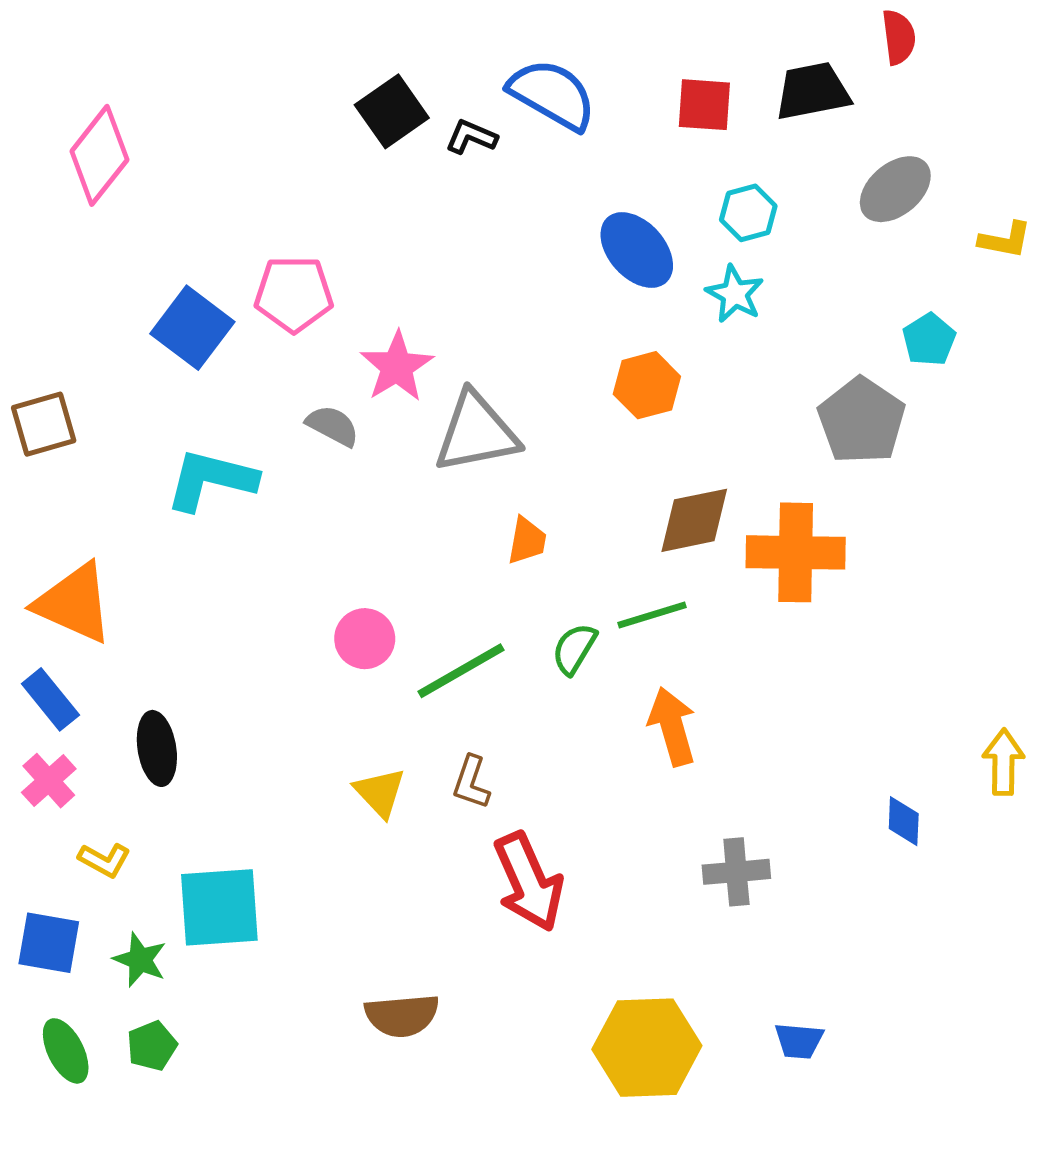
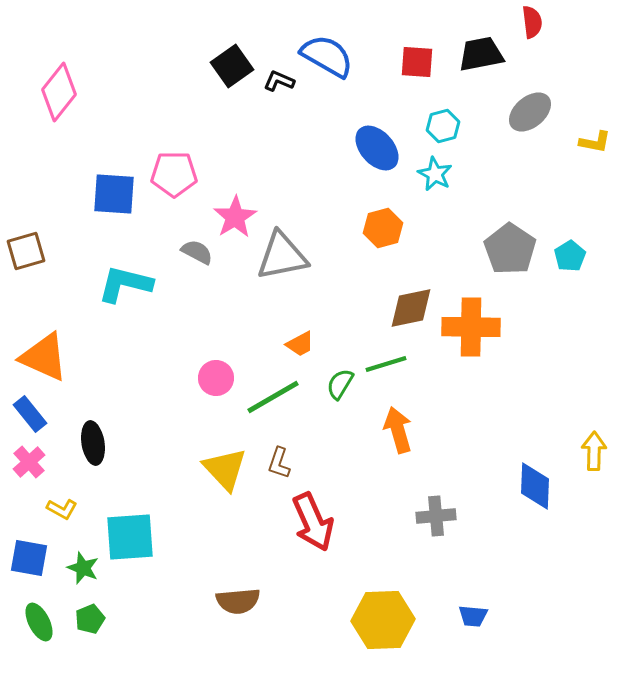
blue square: (192, 328) -> (114, 194), turned -33
cyan pentagon: (929, 340) -> (570, 256), moved
orange trapezoid: (527, 541) -> (300, 344), moved, turned 52
yellow triangle: (380, 792) -> (225, 469), size x1.4
blue diamond: (904, 821) -> (535, 486), size x1.6

